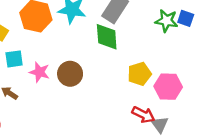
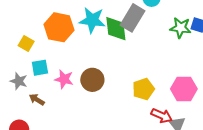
green diamond: (107, 37) -> (116, 29), moved
yellow pentagon: (139, 74) -> (143, 89), moved

